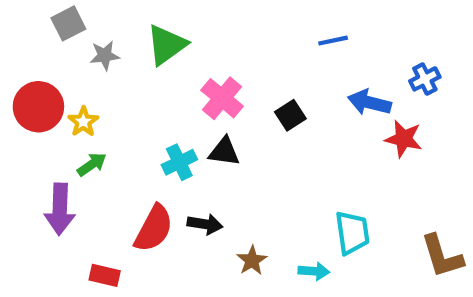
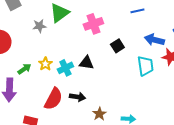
gray star: (105, 55) -> (39, 26), moved
pink cross: (222, 98) -> (93, 24), moved, turned 30
yellow star: (83, 122) -> (45, 64), moved
cyan trapezoid: (352, 233) -> (145, 66), moved

